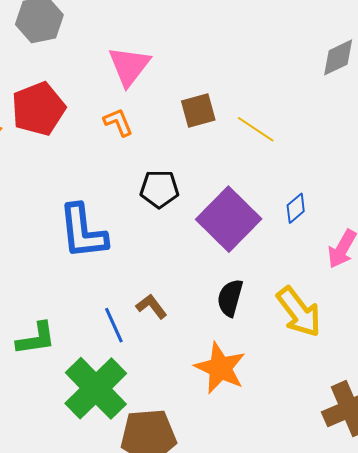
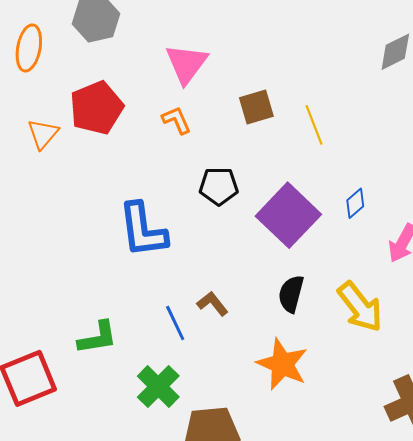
yellow line: (256, 129) -> (314, 125), turned 36
green cross: (96, 388) -> (158, 387), size x0.7

